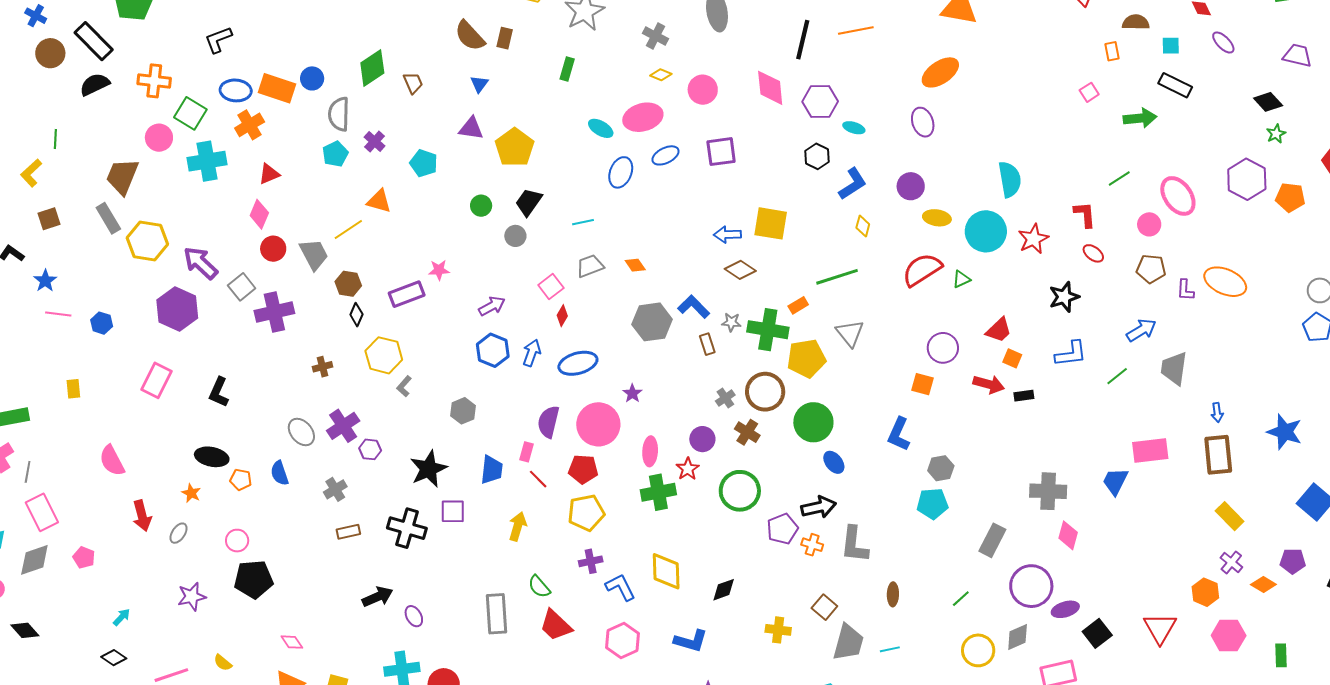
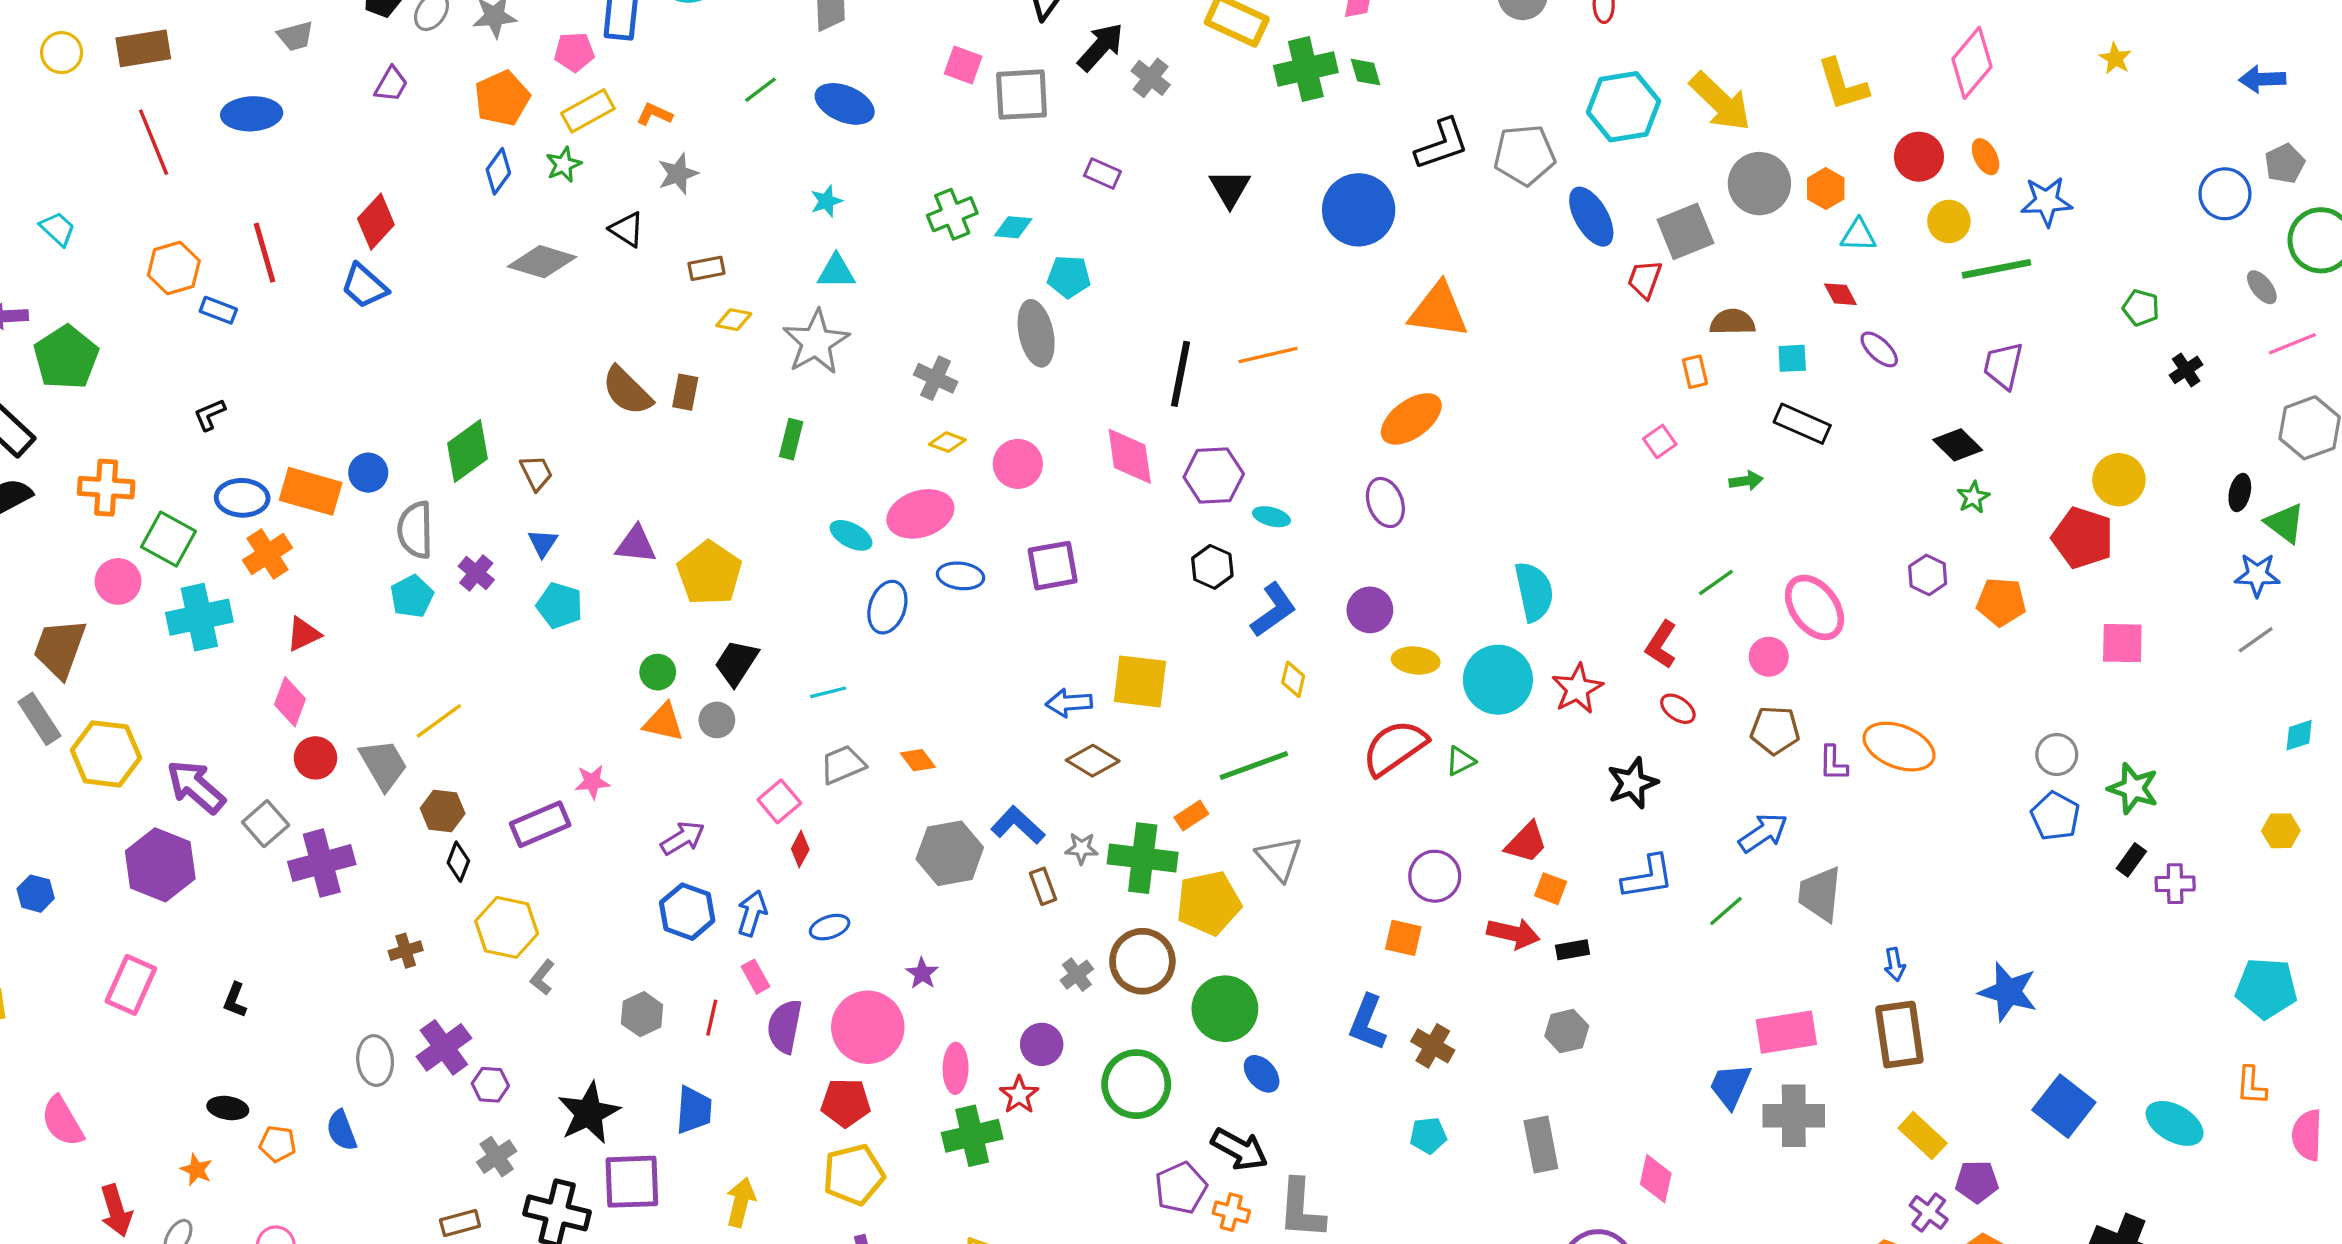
black L-shape: (218, 40) -> (210, 415), size x0.7
purple trapezoid: (1297, 55) -> (2003, 366), turned -88
blue triangle: (479, 84) -> (543, 543), moved
green arrow: (1140, 118) -> (1746, 481), size x0.6
blue ellipse: (665, 155) -> (961, 576), turned 36
purple hexagon: (1247, 179) -> (1928, 575), size x0.6
orange triangle: (379, 201) -> (663, 722), moved
red L-shape: (1085, 214) -> (1661, 645), turned -140
blue ellipse: (578, 363) -> (830, 927), size x0.6
black L-shape: (219, 392) -> (235, 1000), size x0.7
gray ellipse: (301, 432) -> (375, 1061), turned 36
brown cross: (747, 432) -> (1433, 1046), moved
pink rectangle: (527, 452) -> (755, 977), moved, turned -42
black ellipse: (212, 457) -> (228, 1108), size x0.7
gray hexagon: (941, 468) -> (1567, 1031), moved
red line: (538, 479) -> (712, 1018), moved, turned 60
gray cross: (335, 489) -> (497, 1157), moved
green circle: (740, 491) -> (1136, 1084), moved
gray cross: (1048, 491) -> (1794, 1116), moved
cyan pentagon: (932, 504) -> (1428, 1136), size x0.7
black arrow: (819, 507) -> (1239, 1149), turned 44
purple square: (453, 511) -> (632, 1182), size x1.4
gray rectangle: (992, 540) -> (1541, 1145), moved, turned -36
purple pentagon: (1293, 561) -> (1977, 1182), moved

